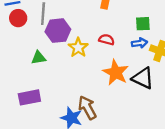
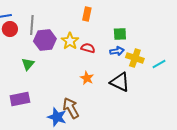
yellow star: (78, 48) -> (70, 41), moved
green triangle: (39, 58) -> (28, 64), turned -40
orange star: (116, 72) -> (87, 78), moved, size x0.6

